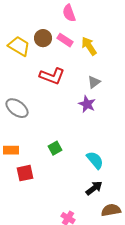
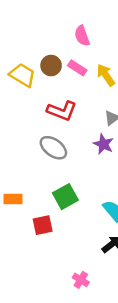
gray ellipse: (17, 108) -> (53, 148), moved
green square: (55, 148) -> (65, 197), size x1.5
red square: (25, 173) -> (43, 225), moved

